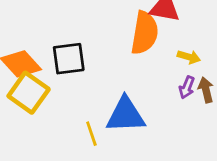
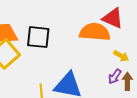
orange semicircle: (145, 33) -> (95, 32), turned -108

